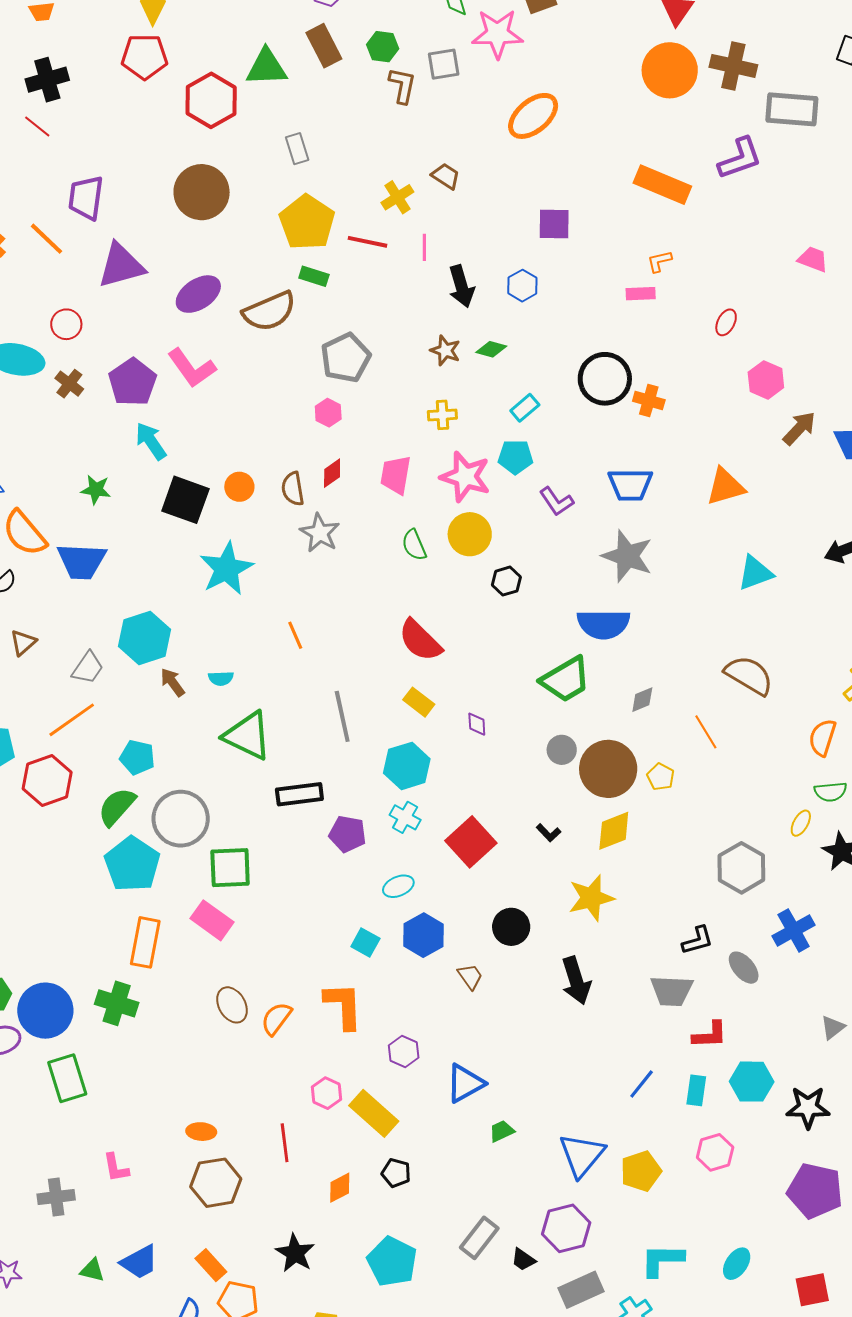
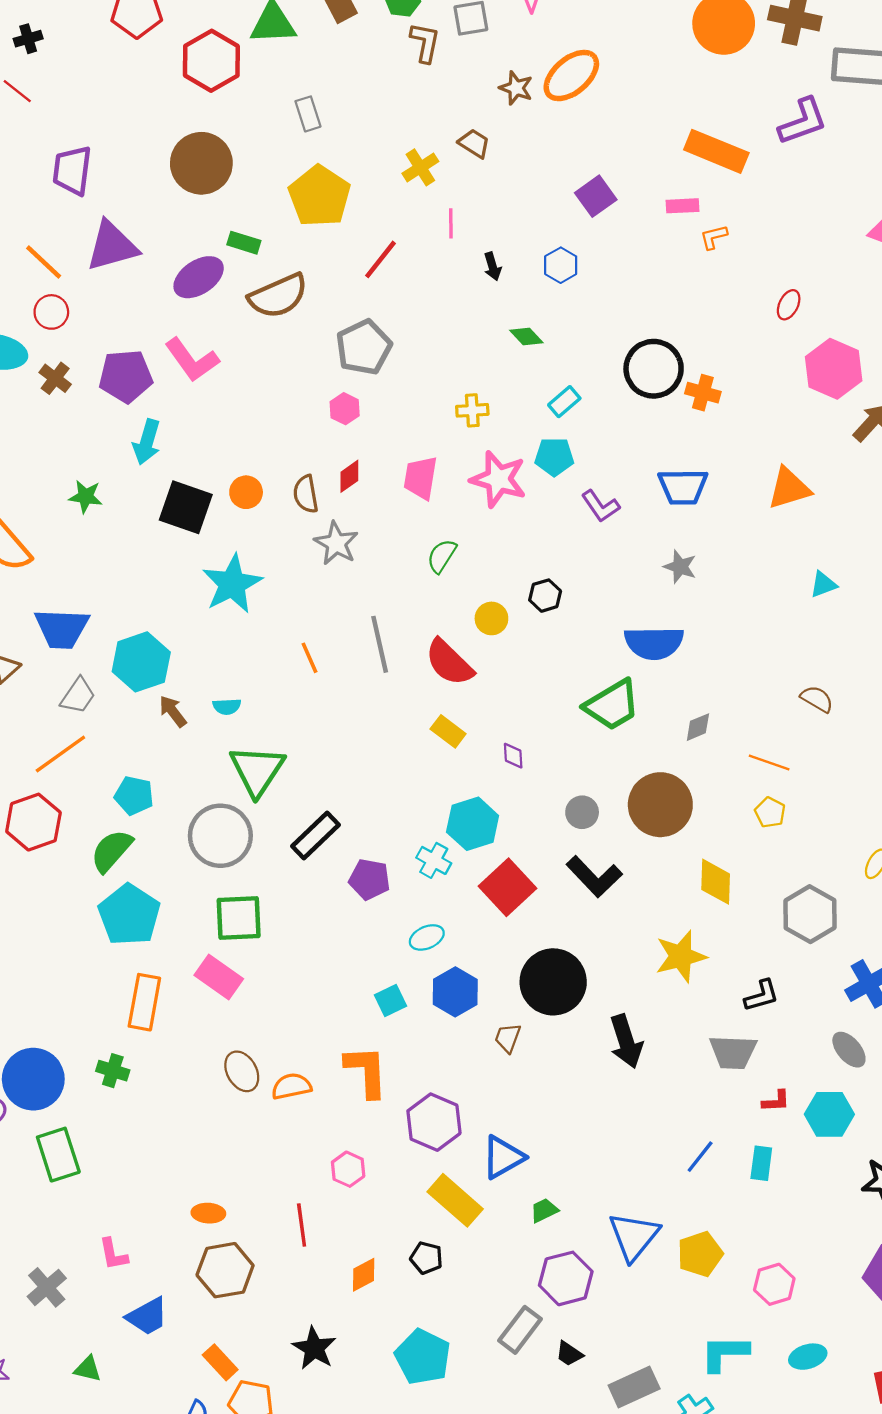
black cross: (47, 80) -> (28, 39), size x0.6
purple square: (554, 224) -> (596, 196), turned -36
orange line: (46, 239) -> (44, 262), moved
red line: (368, 242) -> (380, 259), moved, turned -63
green rectangle: (314, 276) -> (244, 243), moved
black arrow: (461, 286) -> (493, 266), size x0.6
pink rectangle: (641, 294) -> (683, 206), moved
green diamond: (491, 349) -> (526, 337), turned 32
brown star: (445, 350) -> (516, 88), moved
pink hexagon: (766, 380) -> (834, 369), size x1.4
purple pentagon: (132, 382) -> (126, 376), turned 30
cyan arrow: (151, 441) -> (147, 442), turned -129
yellow circle: (470, 534) -> (491, 618), moved, size x0.7
green semicircle: (414, 545) -> (442, 556), turned 56
gray star: (627, 556) -> (680, 567), size x0.6
blue trapezoid: (82, 561) -> (62, 629), moved
cyan triangle: (755, 573) -> (823, 584), size x0.7
brown semicircle: (749, 675) -> (817, 699), size x0.6
gray line: (342, 716) -> (380, 644), moved
orange line: (706, 732) -> (769, 762), turned -39
green triangle: (248, 736) -> (257, 770), turned 38
gray circle: (562, 750) -> (582, 812), moved
cyan hexagon: (407, 766) -> (473, 824), moved
yellow pentagon: (661, 777) -> (770, 812), moved
black rectangle: (299, 794) -> (316, 835), turned -36
gray circle: (181, 819) -> (220, 836), moved
yellow diamond: (614, 831) -> (716, 882), moved, turned -66
black L-shape: (549, 833) -> (594, 877), size x2.0
yellow star: (591, 898) -> (681, 956), moved
black circle: (511, 927) -> (553, 982), size x1.6
cyan square: (365, 942) -> (390, 1001), turned 36
gray ellipse: (744, 968) -> (849, 1050), moved
brown trapezoid: (470, 977) -> (508, 1038), turned -124
green cross: (117, 1003) -> (113, 1071), size x0.7
orange semicircle: (276, 1019) -> (291, 1086), turned 42
red L-shape: (710, 1035) -> (776, 1101), size x0.7
purple hexagon: (404, 1051) -> (434, 1122), size x1.6
cyan hexagon: (752, 1082) -> (829, 1114), moved
yellow rectangle: (374, 1113) -> (455, 1200), moved
pink hexagon: (715, 1152) -> (774, 1284), moved
gray cross: (56, 1197) -> (47, 1287), turned -33
purple hexagon: (566, 1228) -> (566, 1278), moved
blue trapezoid: (139, 1262) -> (147, 1316), moved
cyan ellipse: (737, 1264) -> (808, 1357), turned 40

